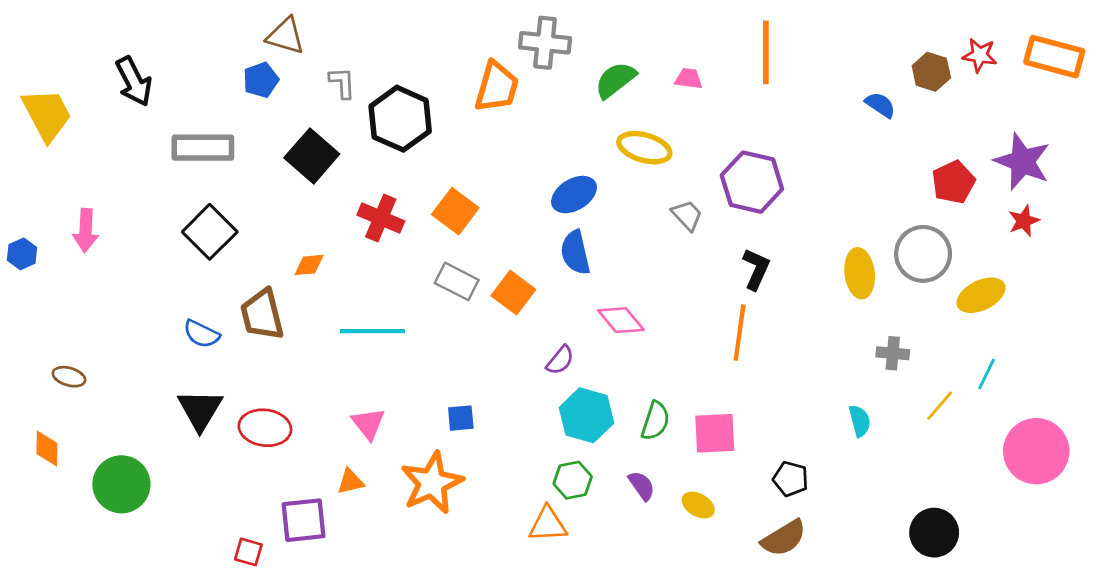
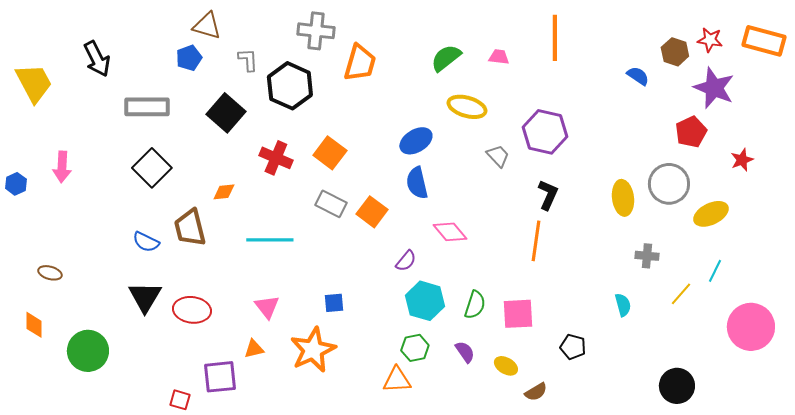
gray cross: (545, 43) -> (316, 31), moved
purple star: (1022, 161) -> (714, 88), moved
brown semicircle: (784, 538) -> (536, 392), moved, size x0.7

